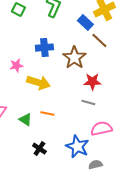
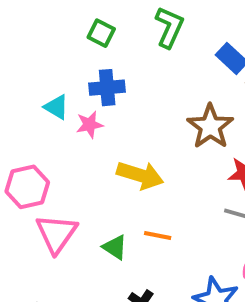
blue cross: (44, 48) -> (107, 88), moved
pink star: (16, 66) -> (90, 125), moved

